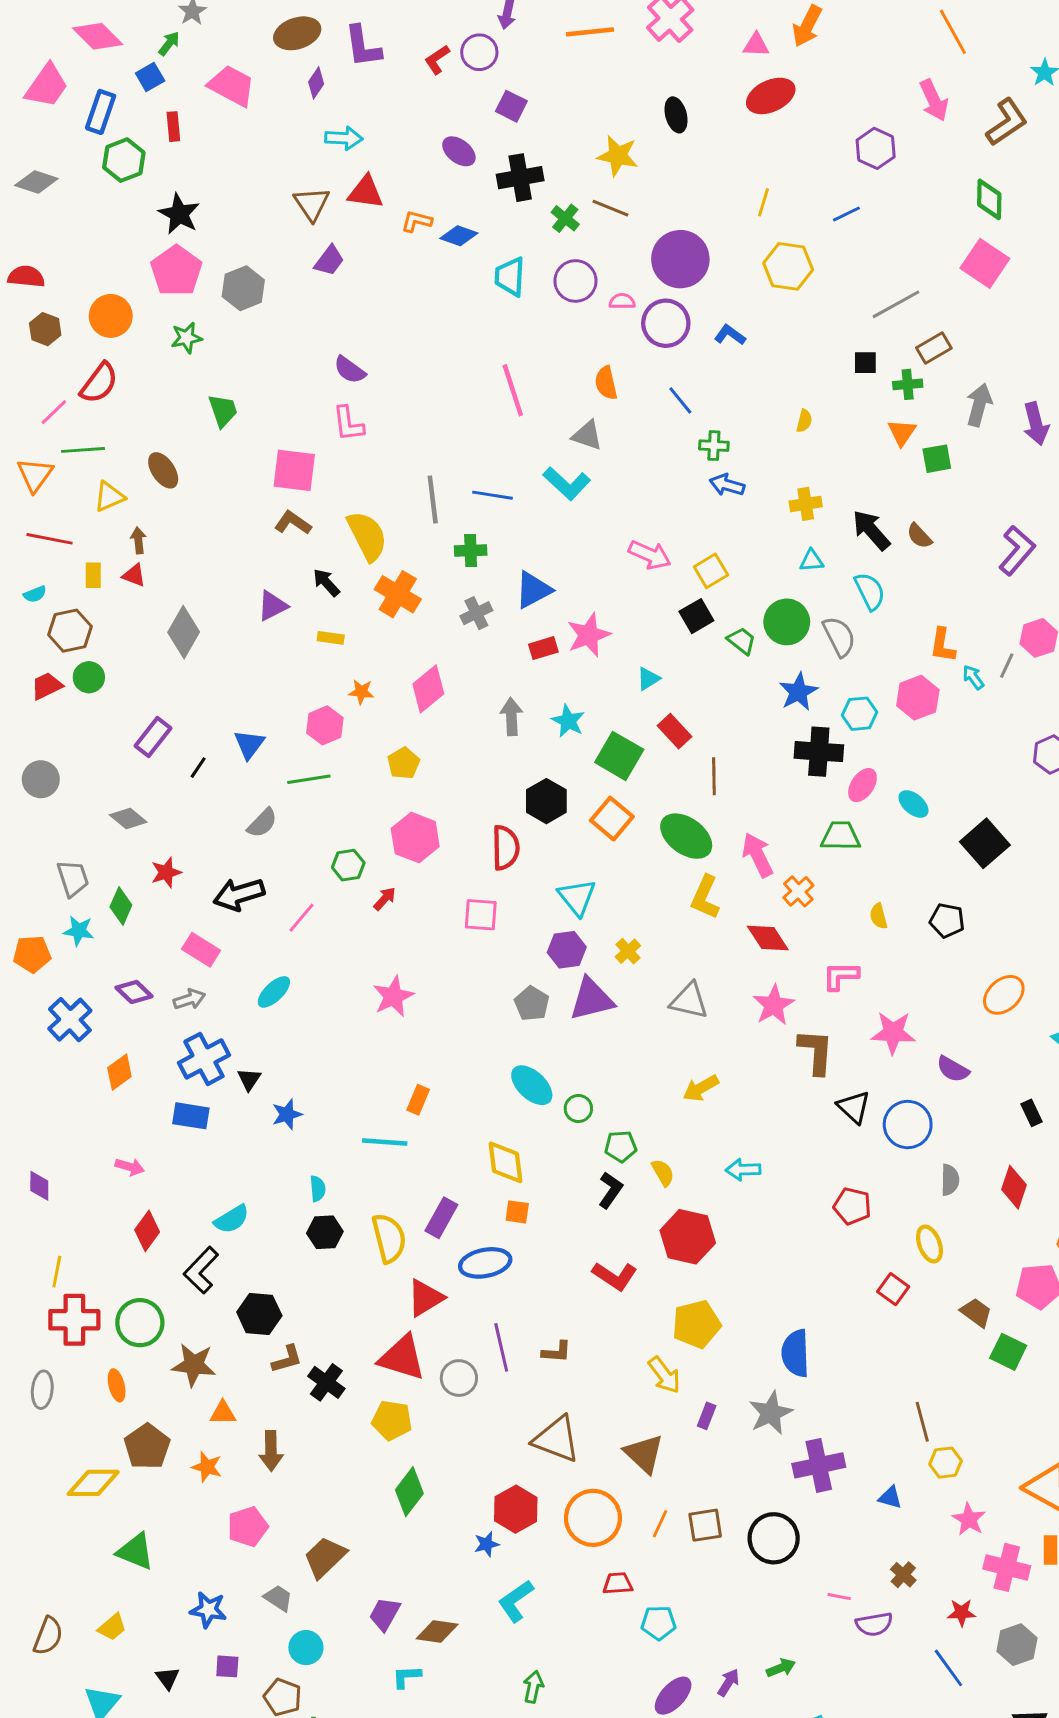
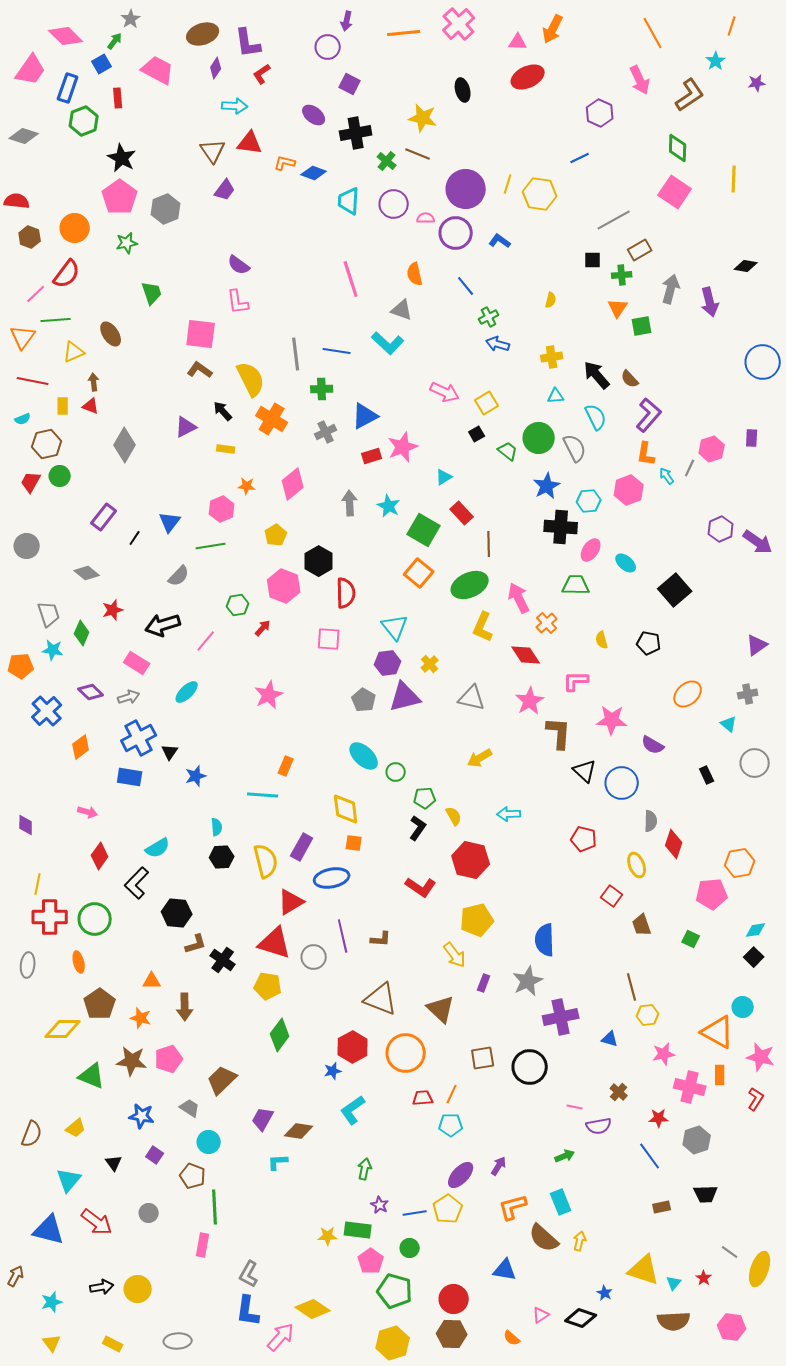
red L-shape: (437, 60) -> (262, 74), moved
yellow line: (763, 202) -> (508, 184), moved
green cross: (714, 446) -> (489, 317), turned -30
purple L-shape: (1017, 551) -> (649, 415), moved
black square: (696, 616) -> (477, 434), size x0.7
red trapezoid: (47, 686) -> (31, 482), turned -35
black hexagon: (546, 801) -> (319, 561), moved
green ellipse: (686, 836) -> (470, 585), turned -60
red diamond: (1014, 1187) -> (674, 844), moved
brown trapezoid: (976, 1312) -> (642, 925), moved, turned -145
green square: (1008, 1352) -> (691, 939), size x0.7
brown star: (194, 1365) -> (132, 1061), moved
pink star: (969, 1519) -> (664, 1054), turned 30
orange line: (660, 1524) -> (452, 1094), moved
purple square: (227, 1666) -> (155, 1155), turned 30
green arrow: (781, 1668) -> (565, 1156), moved

